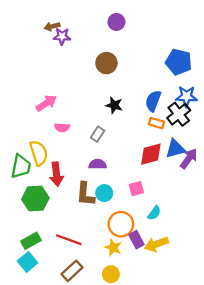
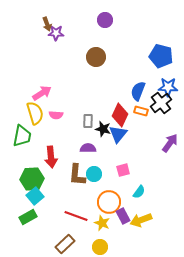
brown arrow: (52, 26) -> (47, 24), turned -96
black star: (114, 105) -> (103, 129), moved
gray rectangle: (98, 134) -> (88, 121), turned -32
blue triangle: (175, 149) -> (118, 134), moved, turned -36
yellow semicircle: (39, 153) -> (35, 113), moved
red diamond: (151, 154) -> (120, 115), moved, turned -50
green trapezoid: (21, 166) -> (22, 136), moved
red line: (69, 240) -> (76, 216), moved
cyan square: (28, 262) -> (35, 196), moved

